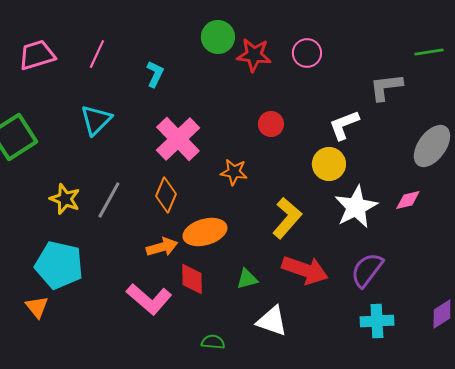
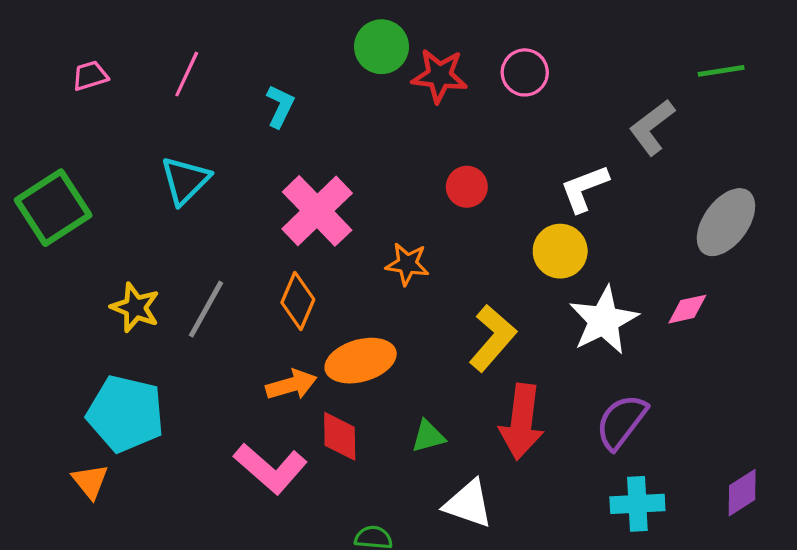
pink trapezoid: (37, 55) -> (90, 76), size x0.6
gray L-shape: (386, 87) -> (652, 127), turned -30
red arrow: (305, 270) -> (522, 422), turned 78

